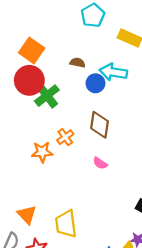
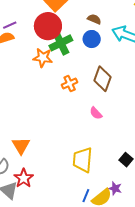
blue circle: (95, 83) -> (92, 39), moved
orange star: (42, 152) -> (43, 58), moved
yellow trapezoid: (66, 224) -> (83, 160), moved

